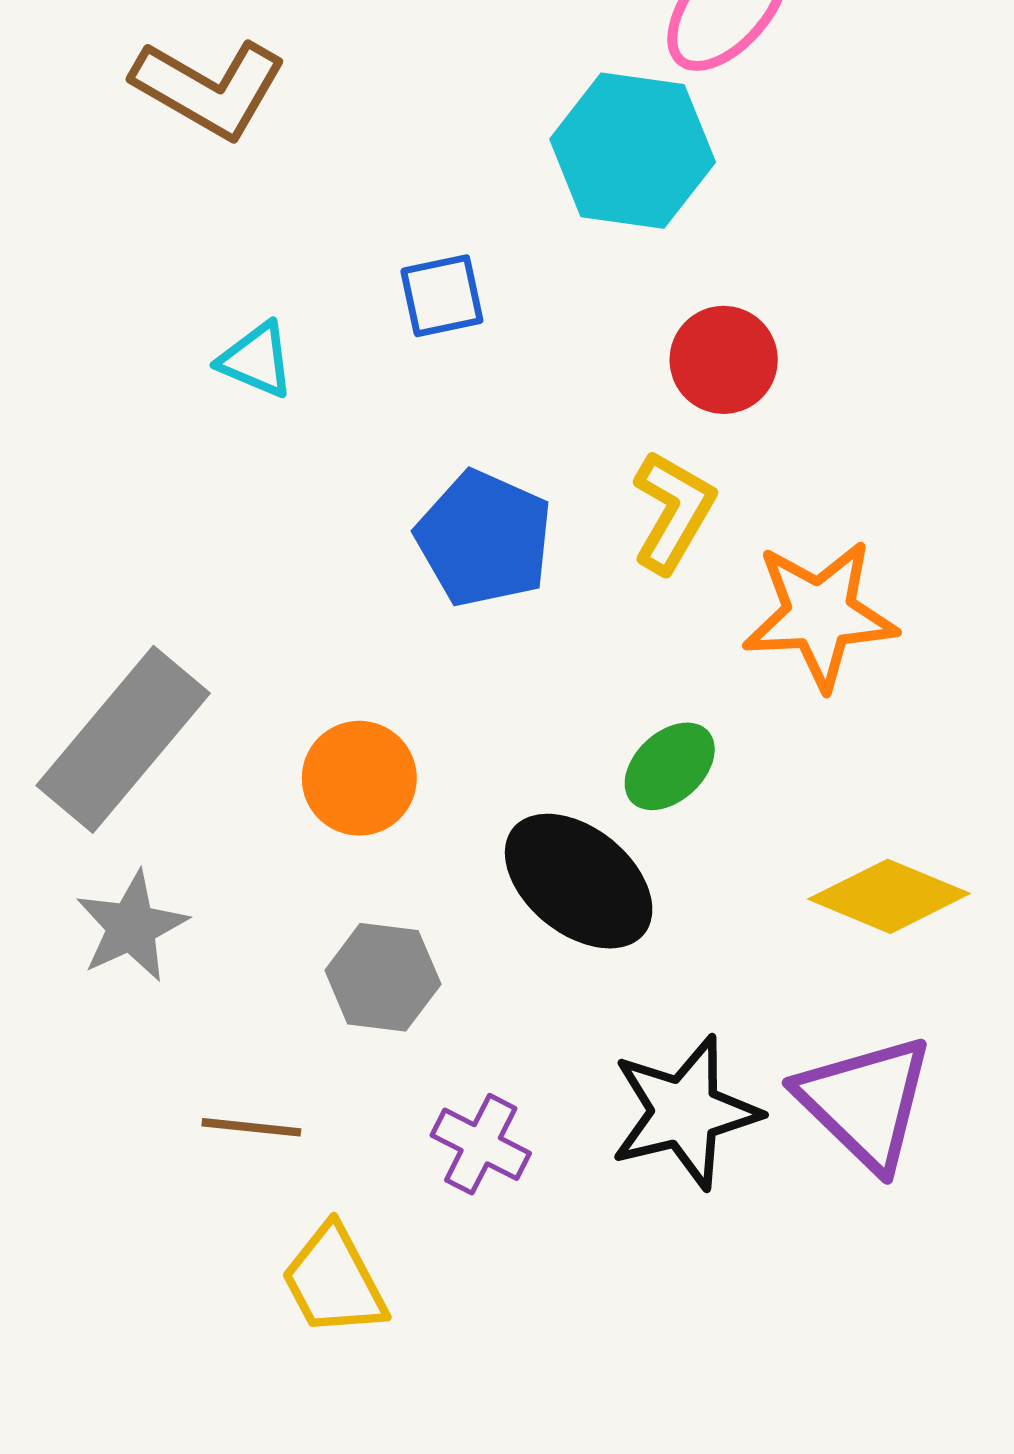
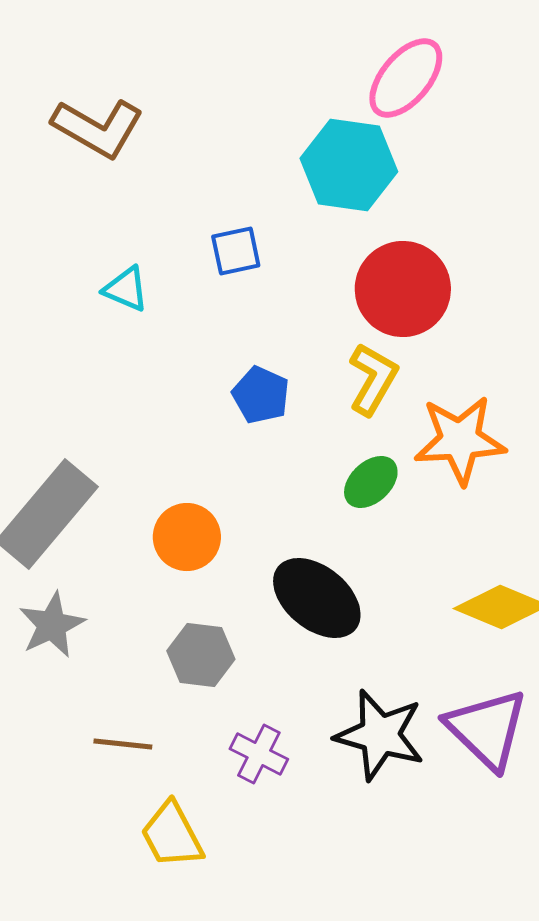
red circle: (724, 360) -> (403, 289), size x1.5
blue pentagon: (484, 539) -> (261, 395), size x0.7
green ellipse: (670, 766) -> (371, 482), moved
black star: (685, 1112) -> (380, 735), turned 30

